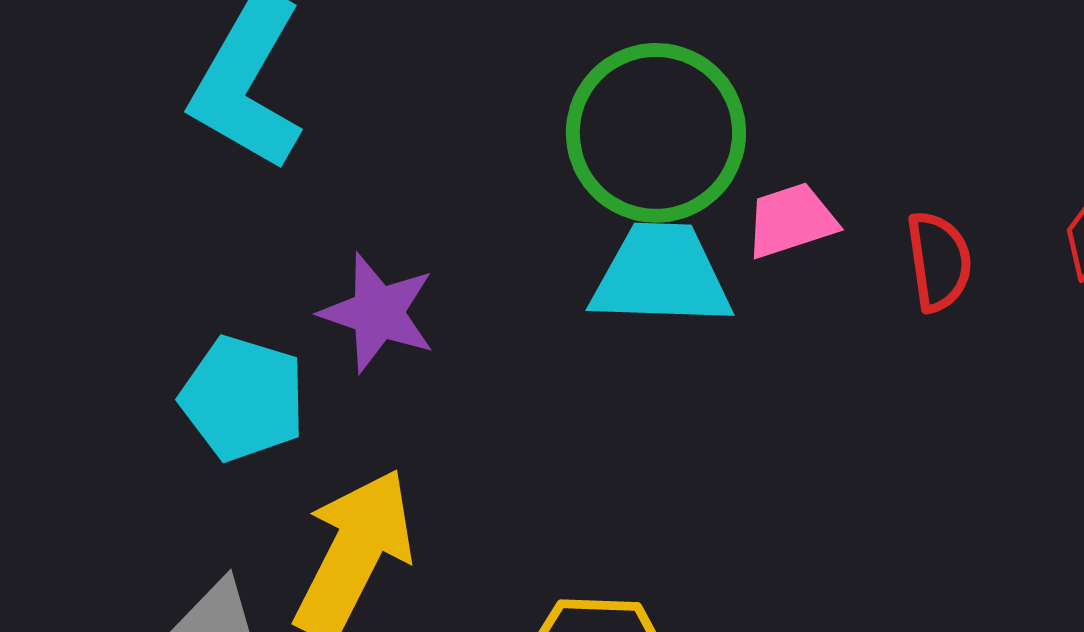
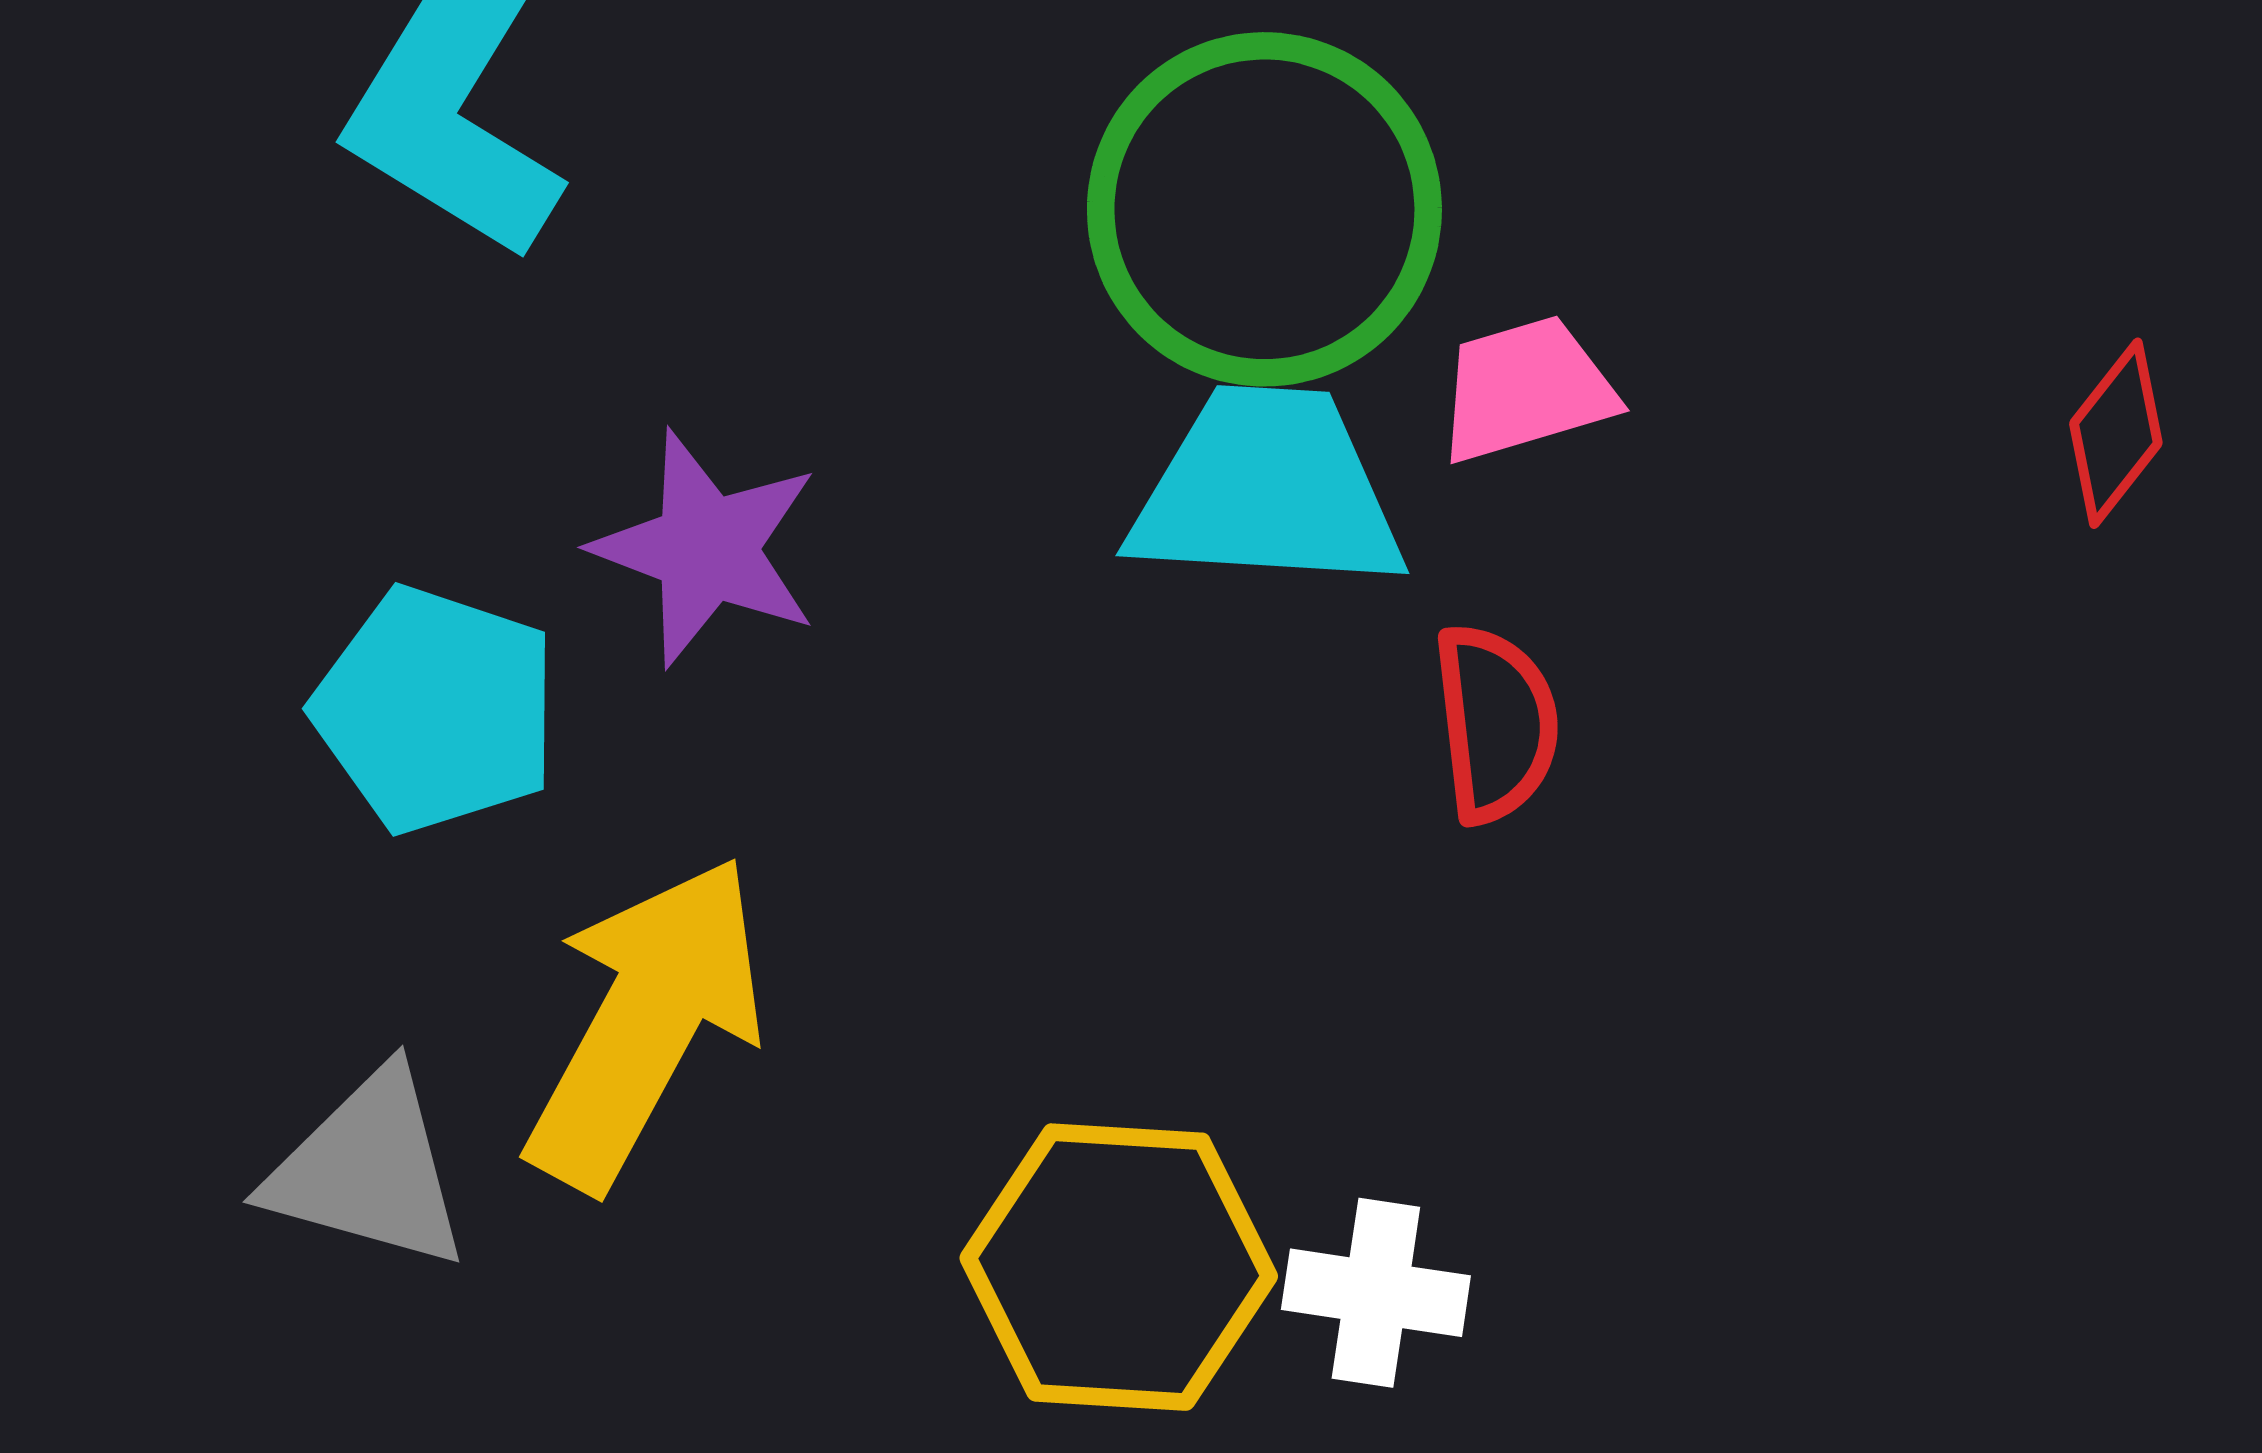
red semicircle: (939, 261) -> (1496, 723), moved

